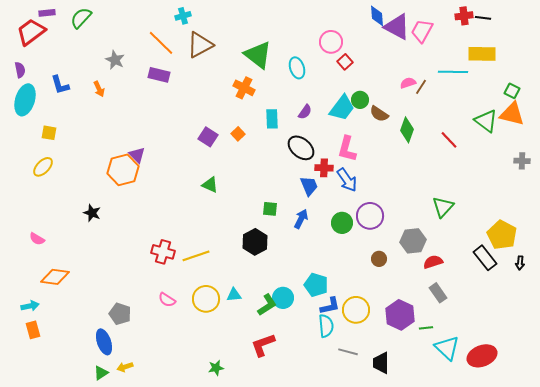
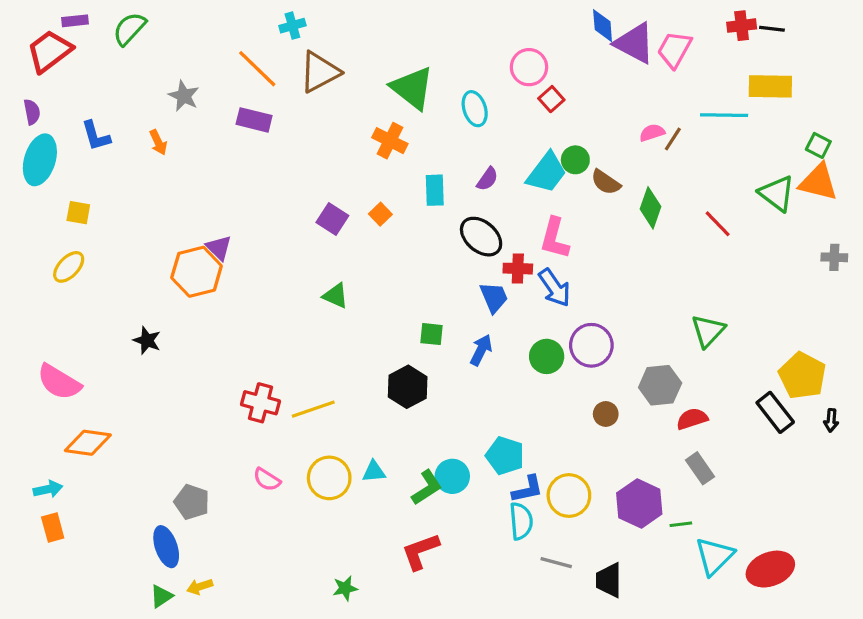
pink semicircle: (37, 239) -> (59, 382), size x1.8
cyan triangle: (447, 348) -> (714, 556), turned 32

